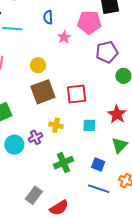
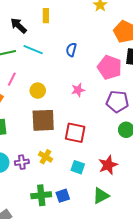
pink star: (64, 37) -> (78, 90), moved
yellow circle: (38, 65) -> (38, 91), moved
blue square: (98, 165) -> (63, 196), moved, turned 32

